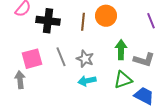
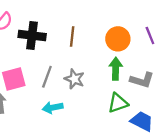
orange circle: (106, 16) -> (118, 39), moved
gray line: (61, 57) -> (47, 77), turned 42
cyan arrow: (87, 81) -> (53, 108), moved

